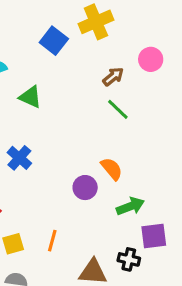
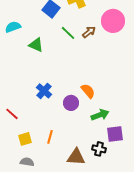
pink circle: (151, 59) -> (113, 21), size x1.5
green line: (118, 109) -> (68, 33), moved
blue cross: (19, 158) -> (44, 91), moved

